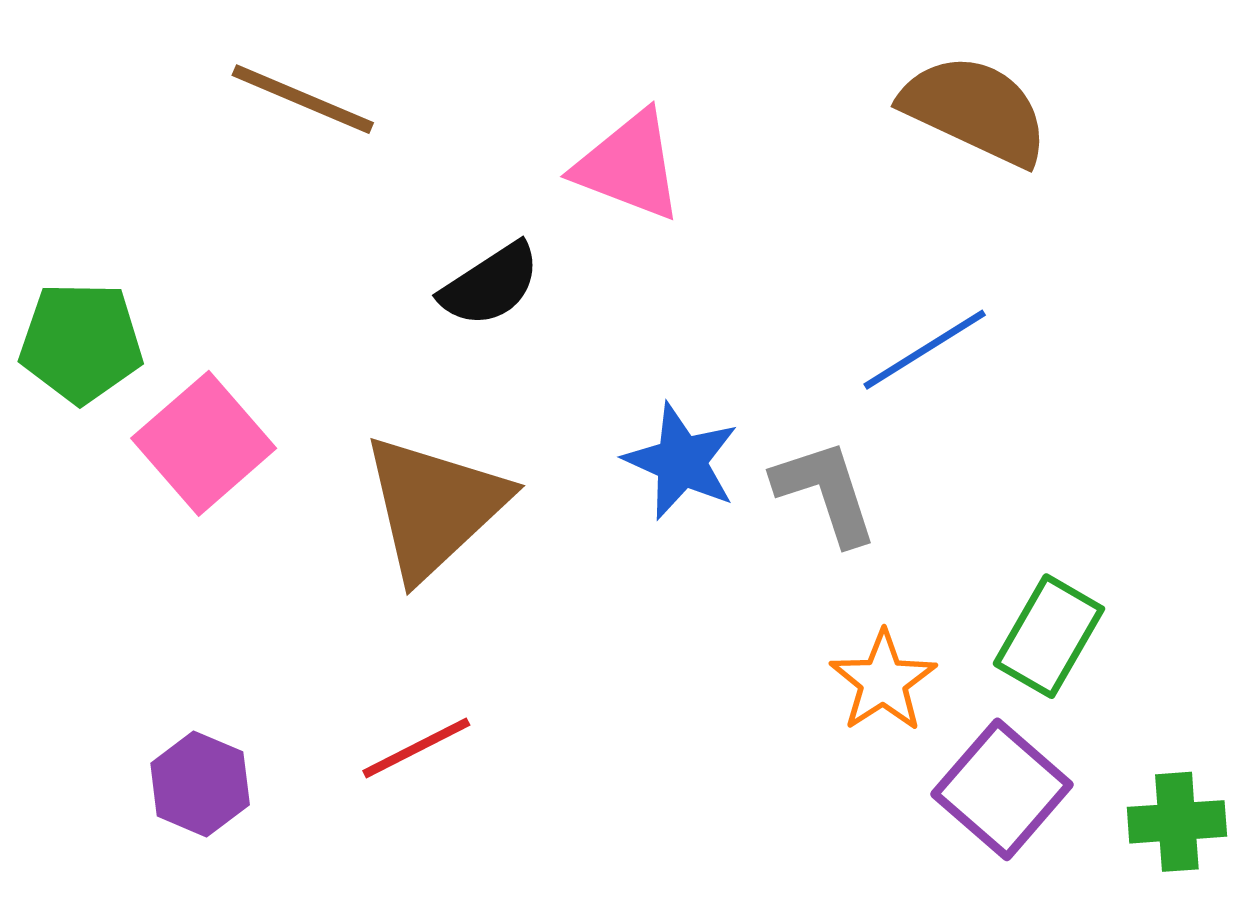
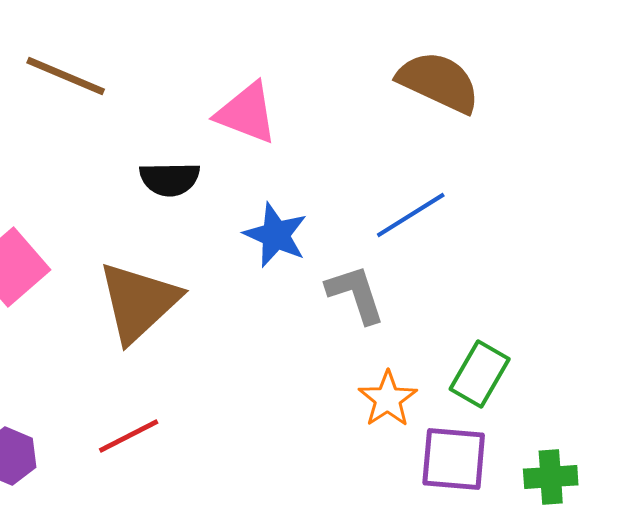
black semicircle: (490, 285) -> (170, 179), turned 32
blue star: (681, 461) -> (276, 235), moved
purple square: (1002, 789) -> (454, 459), turned -36

